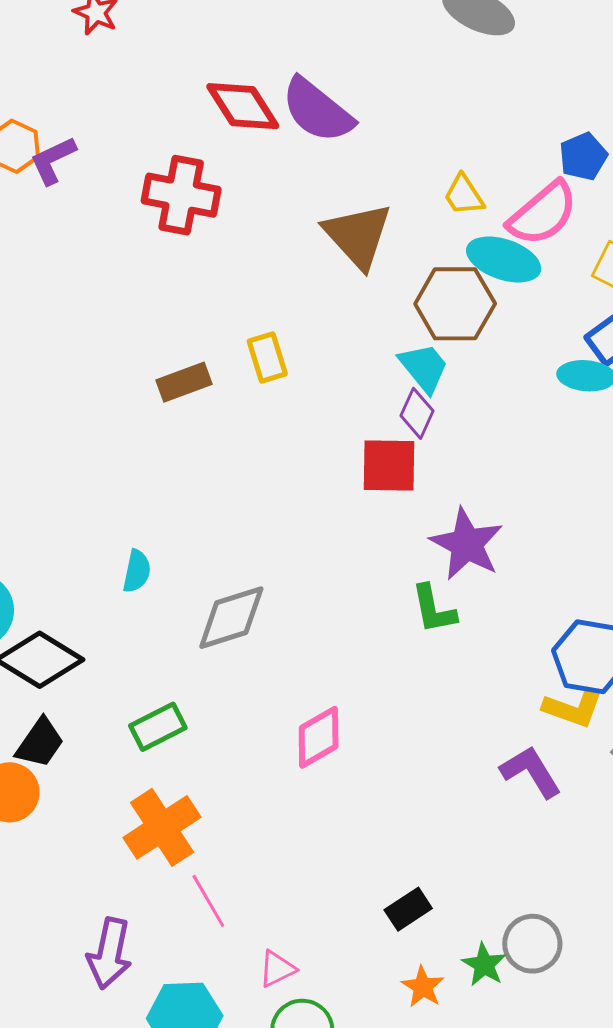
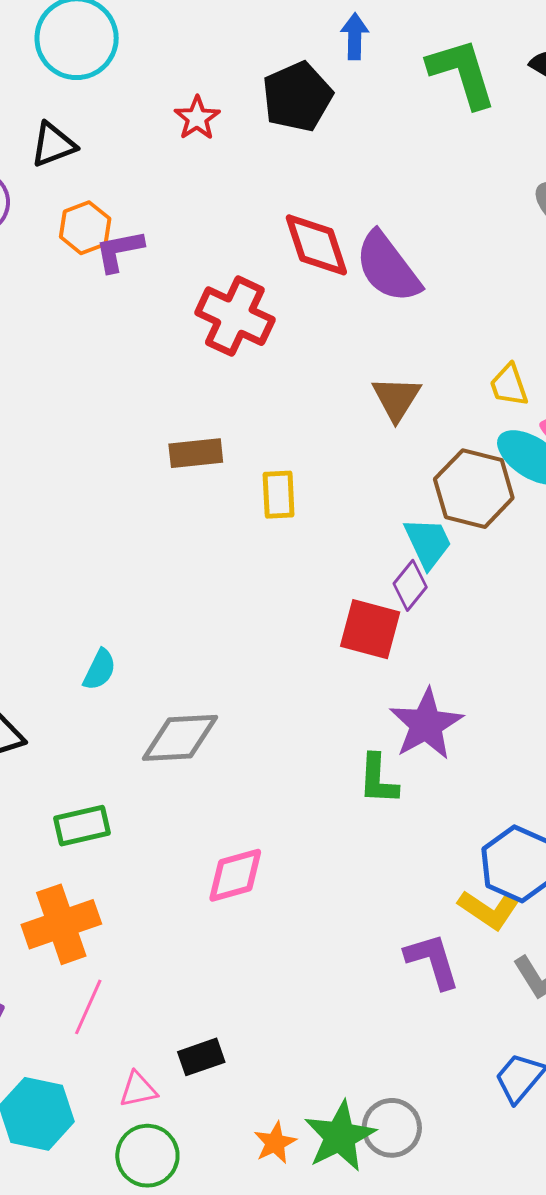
brown triangle: (358, 235) -> (396, 398), size x0.7
brown rectangle: (184, 382) -> (196, 453), moved
pink line: (208, 901) -> (88, 1007), turned 40
black rectangle: (408, 909) -> (201, 1057), moved
green star: (484, 965) -> (340, 1136), size x1.6

